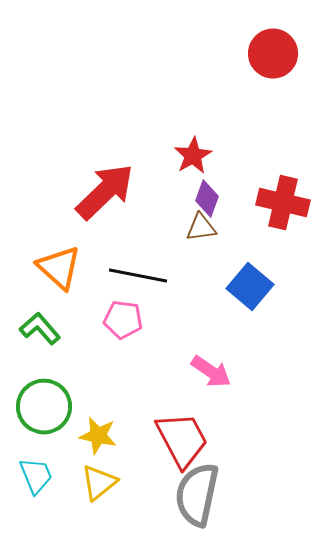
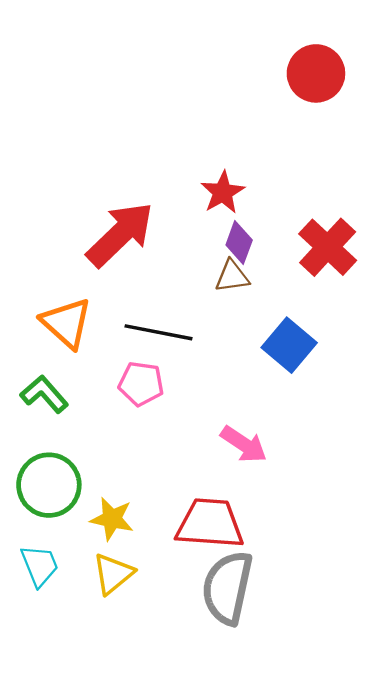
red cross: (283, 203) -> (328, 247), turned 30
red trapezoid: (182, 440) -> (210, 524), turned -58

